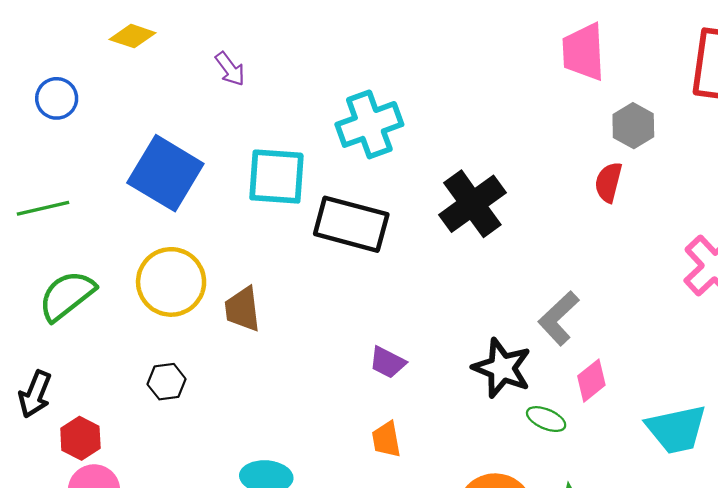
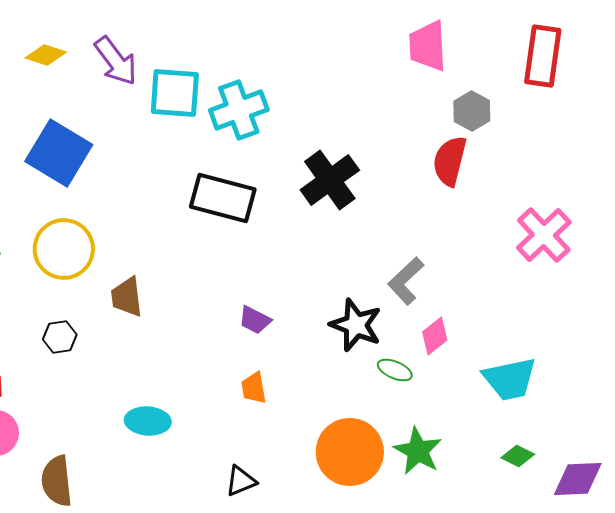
yellow diamond: (133, 36) -> (46, 55), moved
purple arrow: (230, 69) -> (116, 61), size x1.6
cyan square: (276, 177) -> (175, 93), moved
red semicircle: (608, 182) -> (450, 161), size x1.4
brown trapezoid: (242, 309) -> (127, 297), moved

